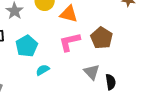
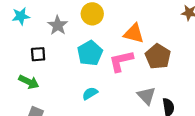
orange triangle: (69, 14) -> (134, 33), moved
cyan pentagon: (27, 46) -> (90, 53), moved

